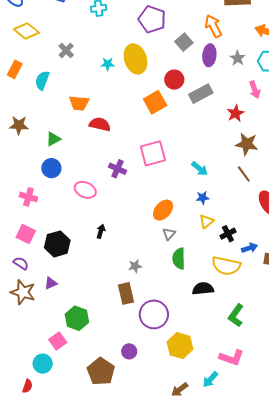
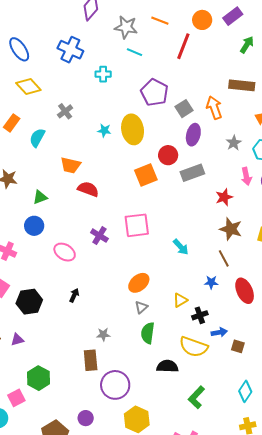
gray square: (184, 42) -> (184, 109), moved
purple ellipse: (209, 55) -> (193, 135), moved
blue star: (203, 198) -> (211, 282), moved

